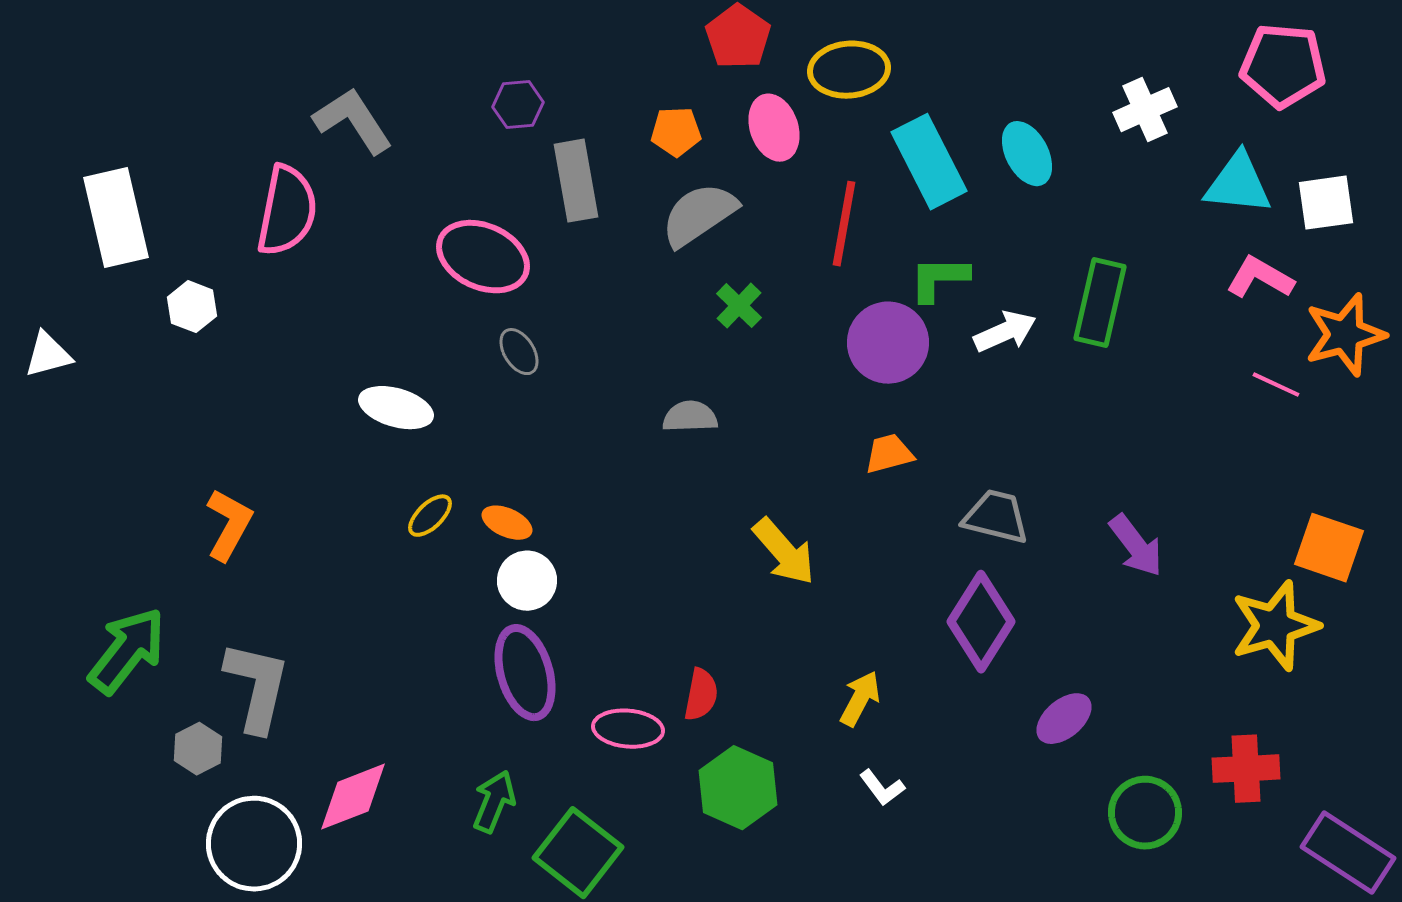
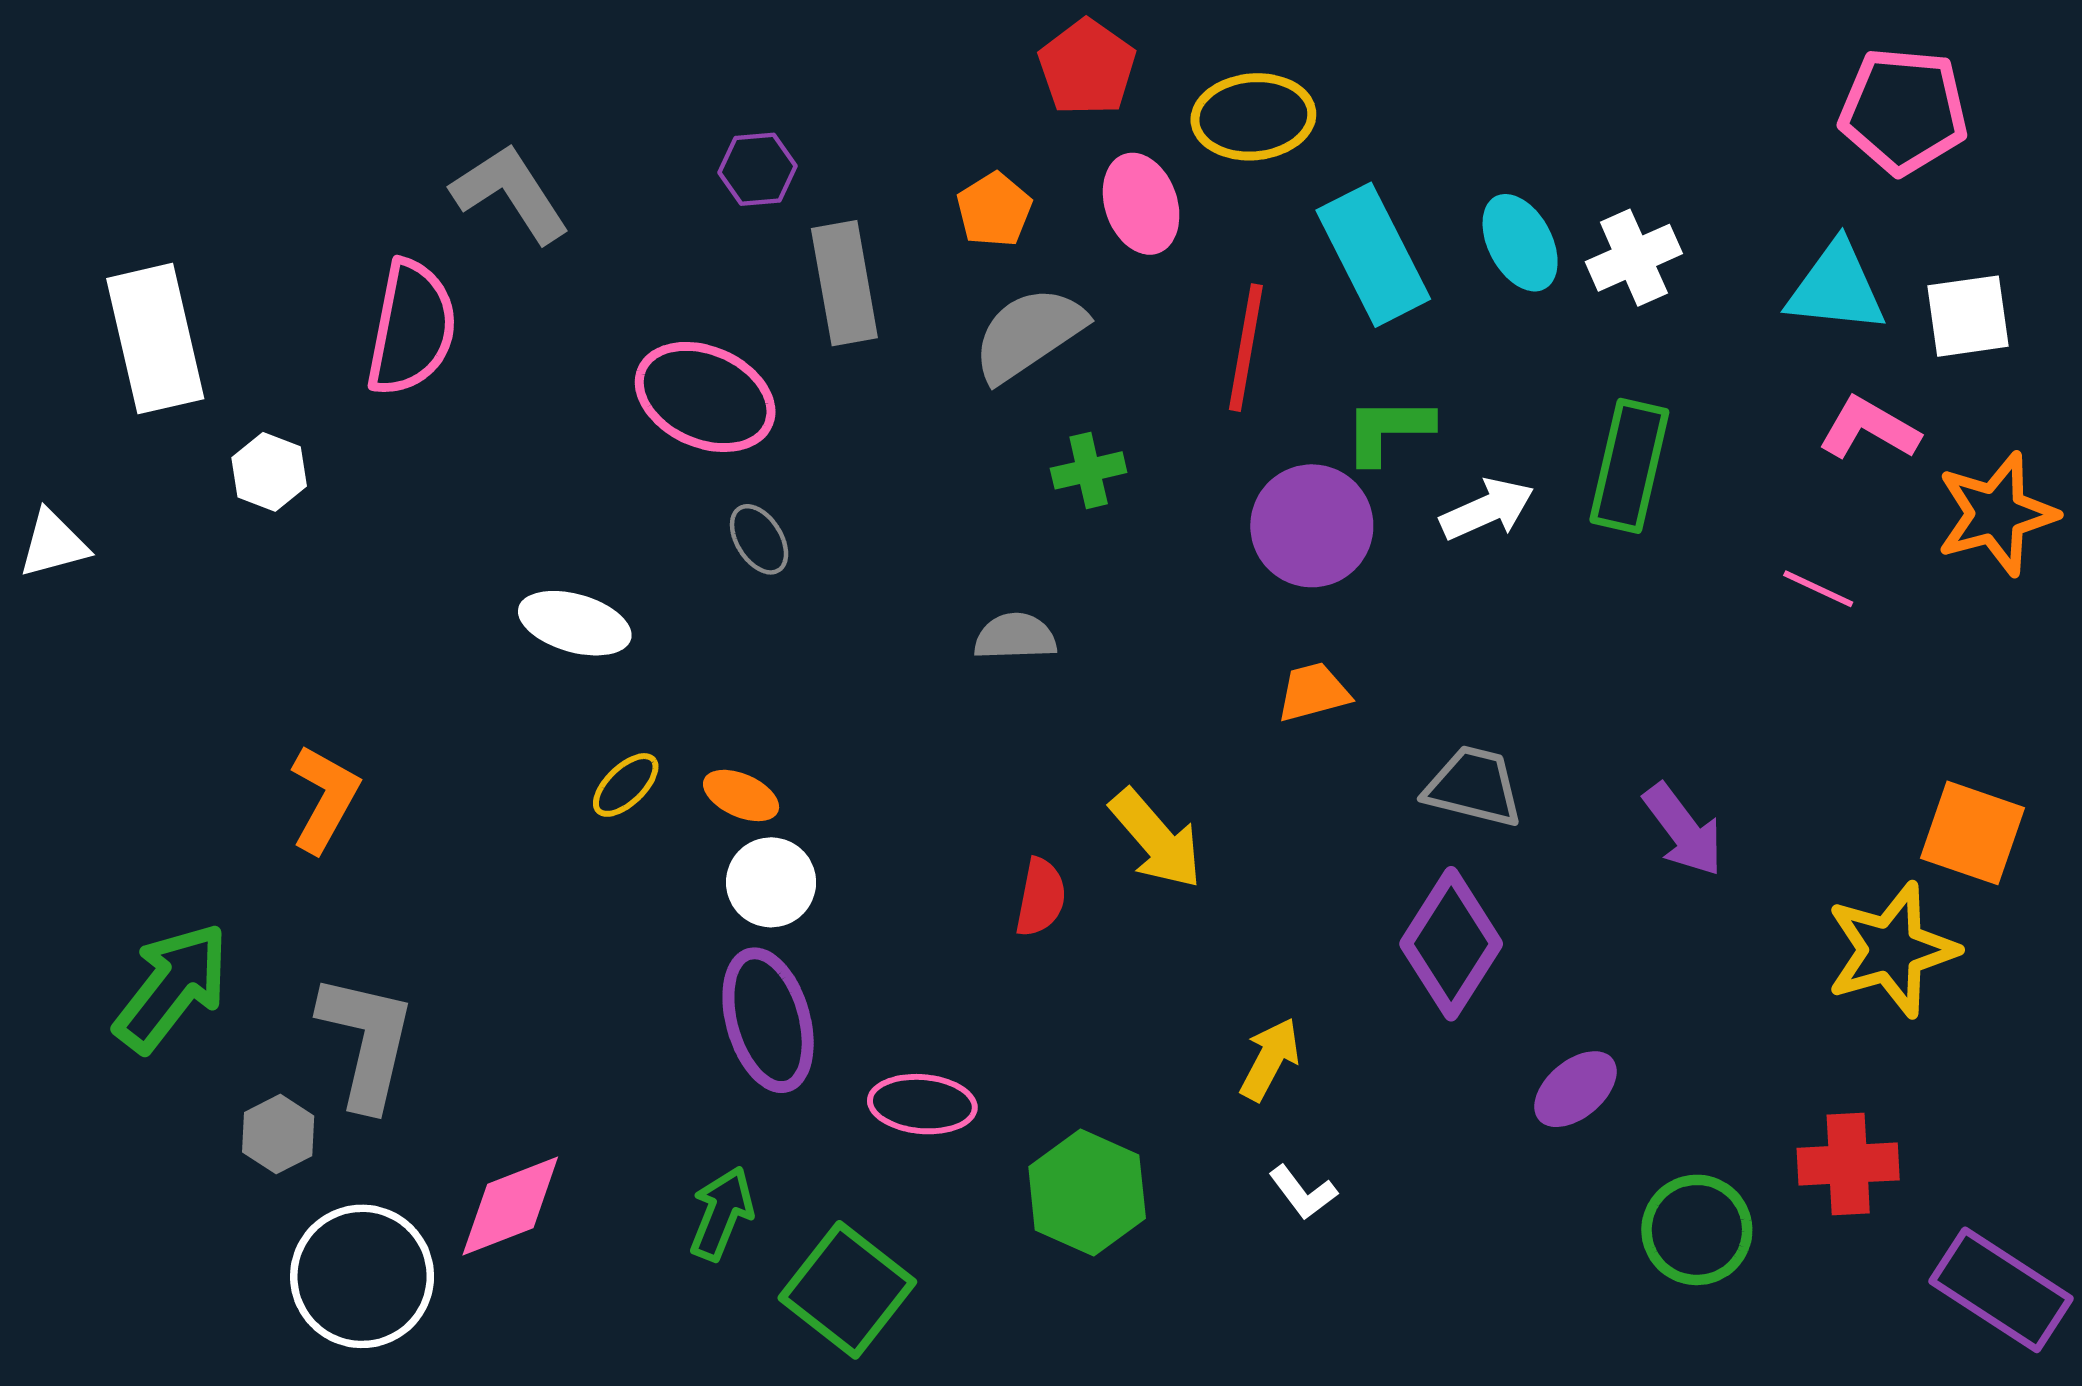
white cross: (1145, 110) -> (1634, 258), moved
orange pentagon: (676, 132) -> (994, 210), turned -30
green cross: (739, 306) -> (1089, 470), turned 33
pink line: (1276, 385) -> (1818, 589), moved
red semicircle: (701, 695) -> (1041, 897), moved

